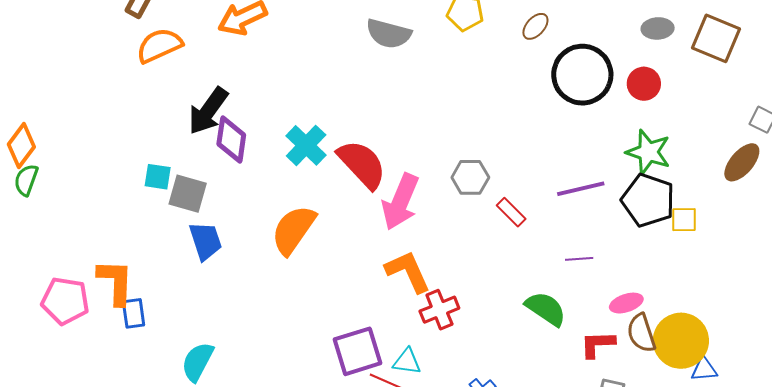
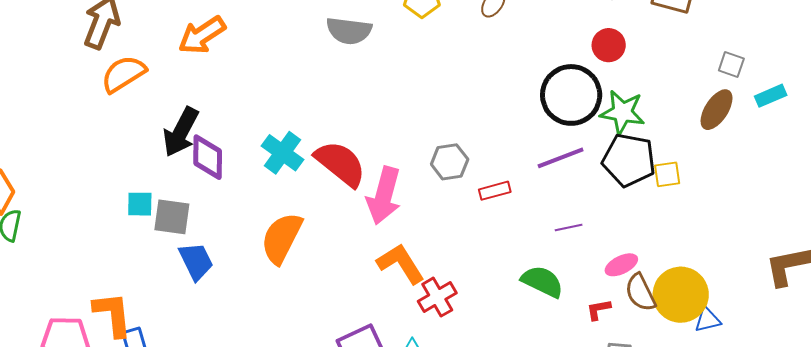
black circle: (582, 75) -> (571, 95), moved
red rectangle: (511, 212) -> (495, 191), turned -52
red L-shape: (597, 344) -> (599, 310), size x0.7

